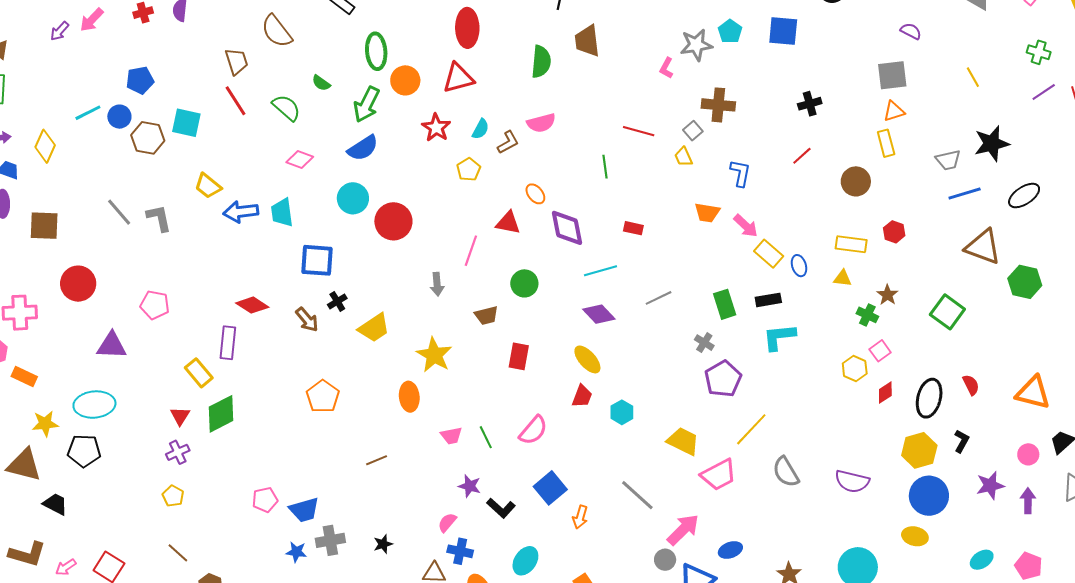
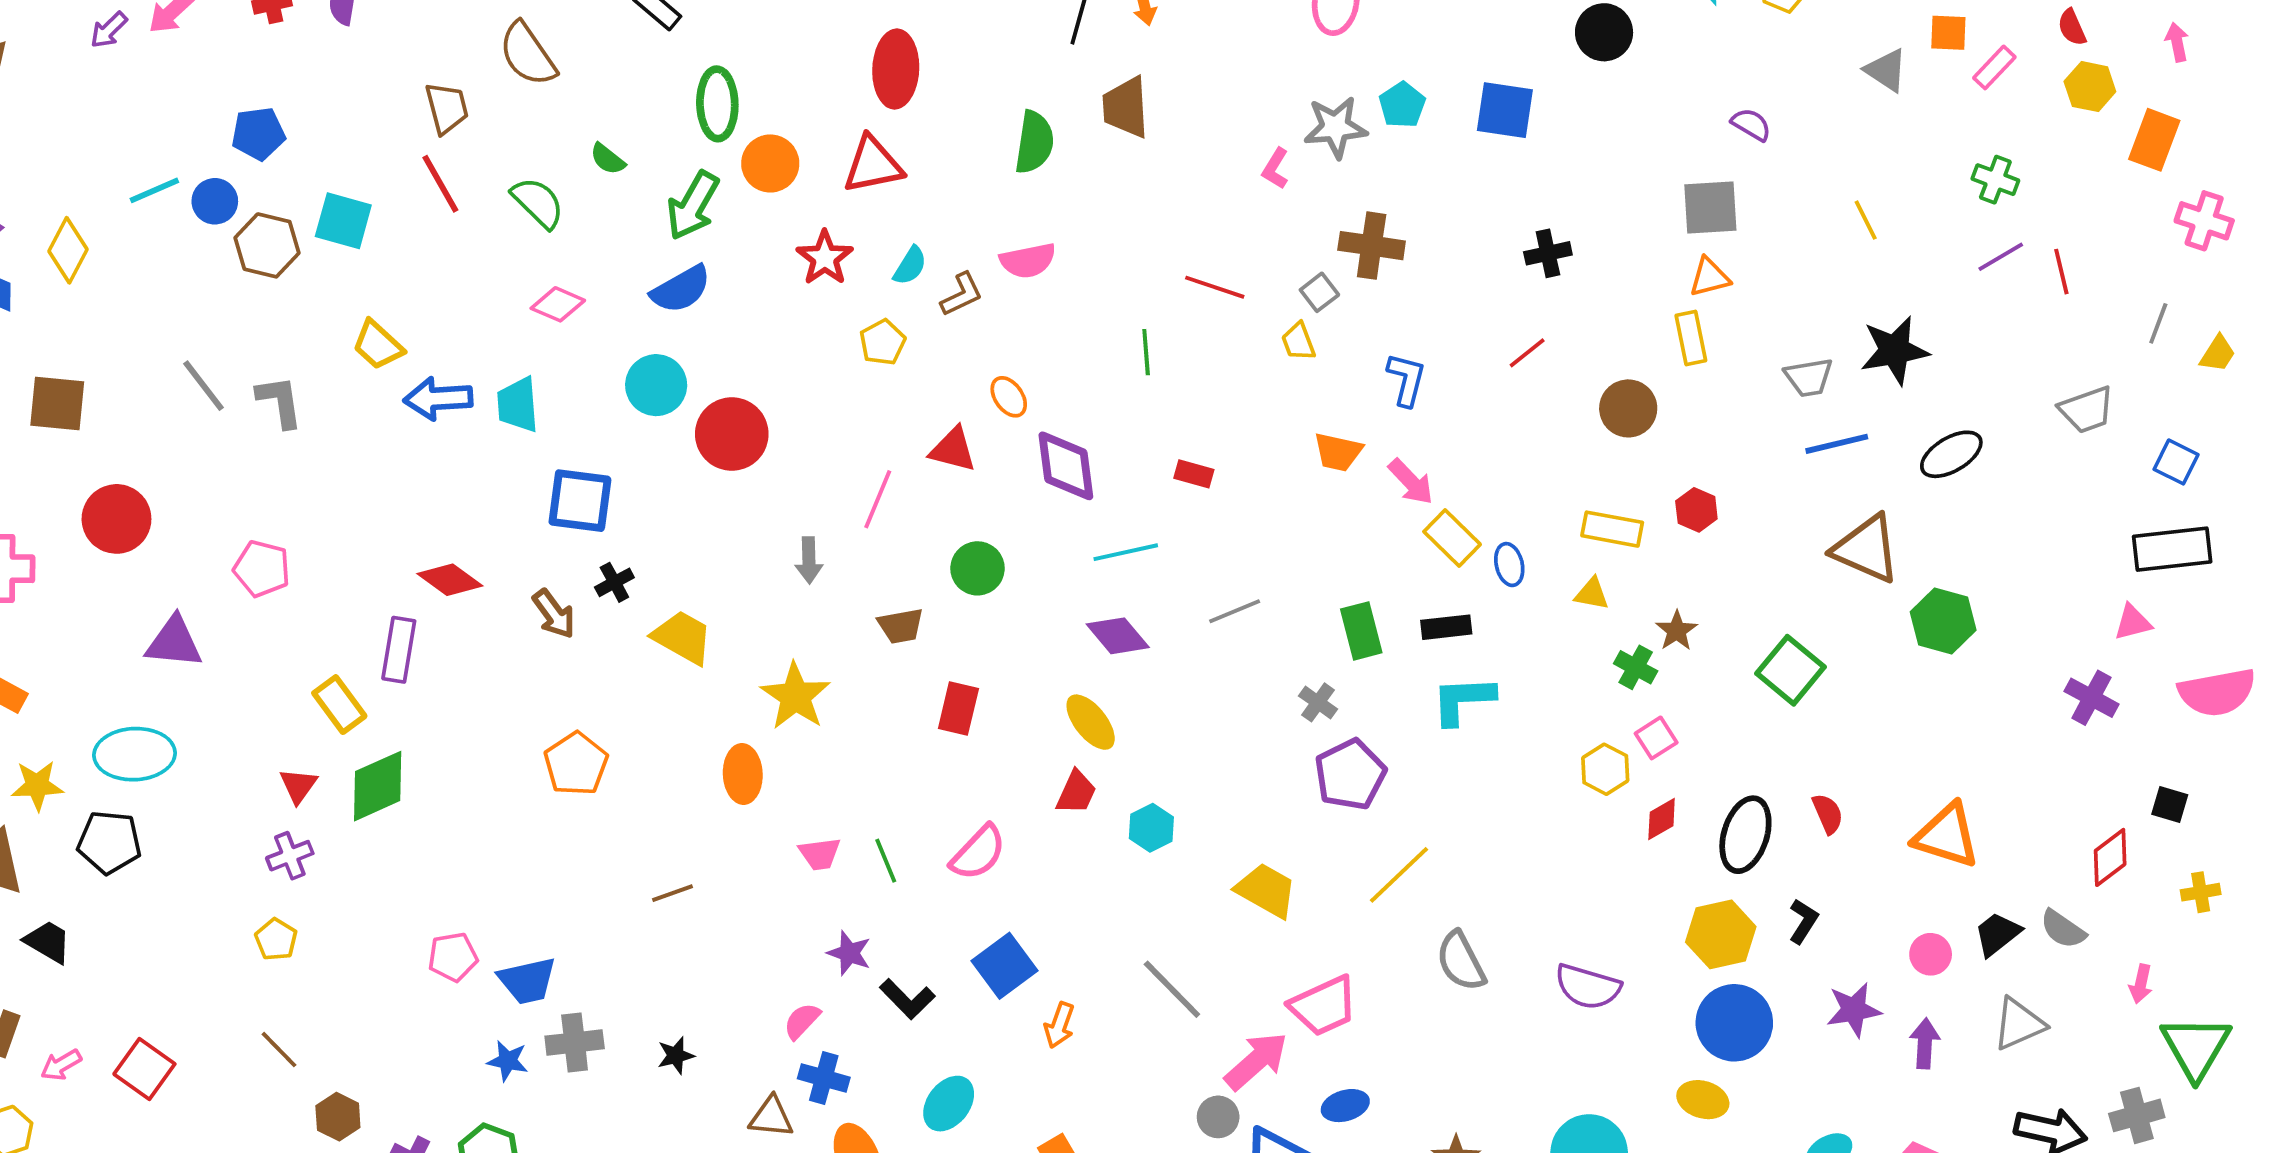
yellow trapezoid: (374, 328) -> (683, 637), turned -120
pink trapezoid: (719, 475) -> (1324, 1006), moved

